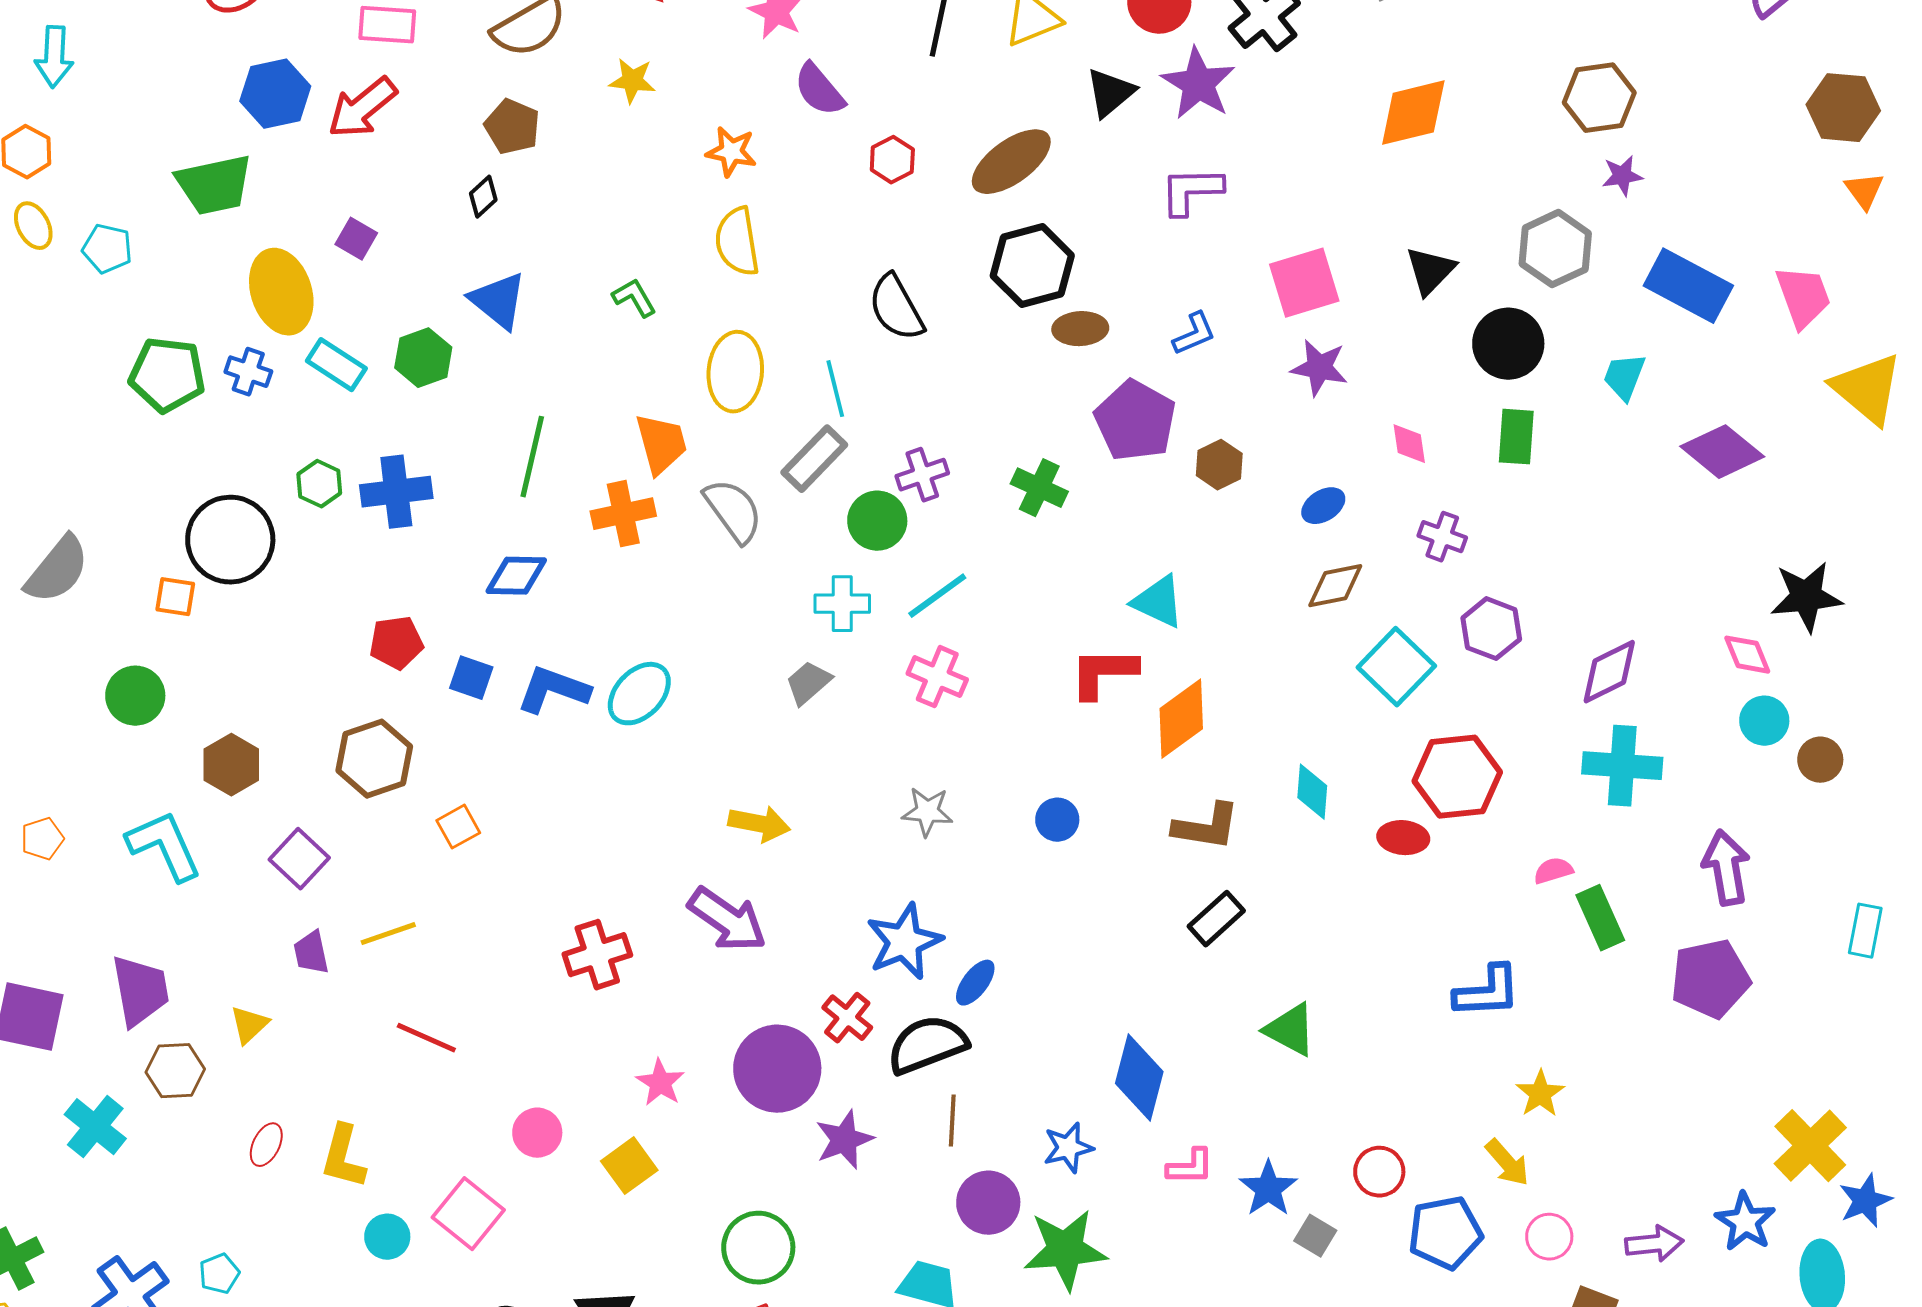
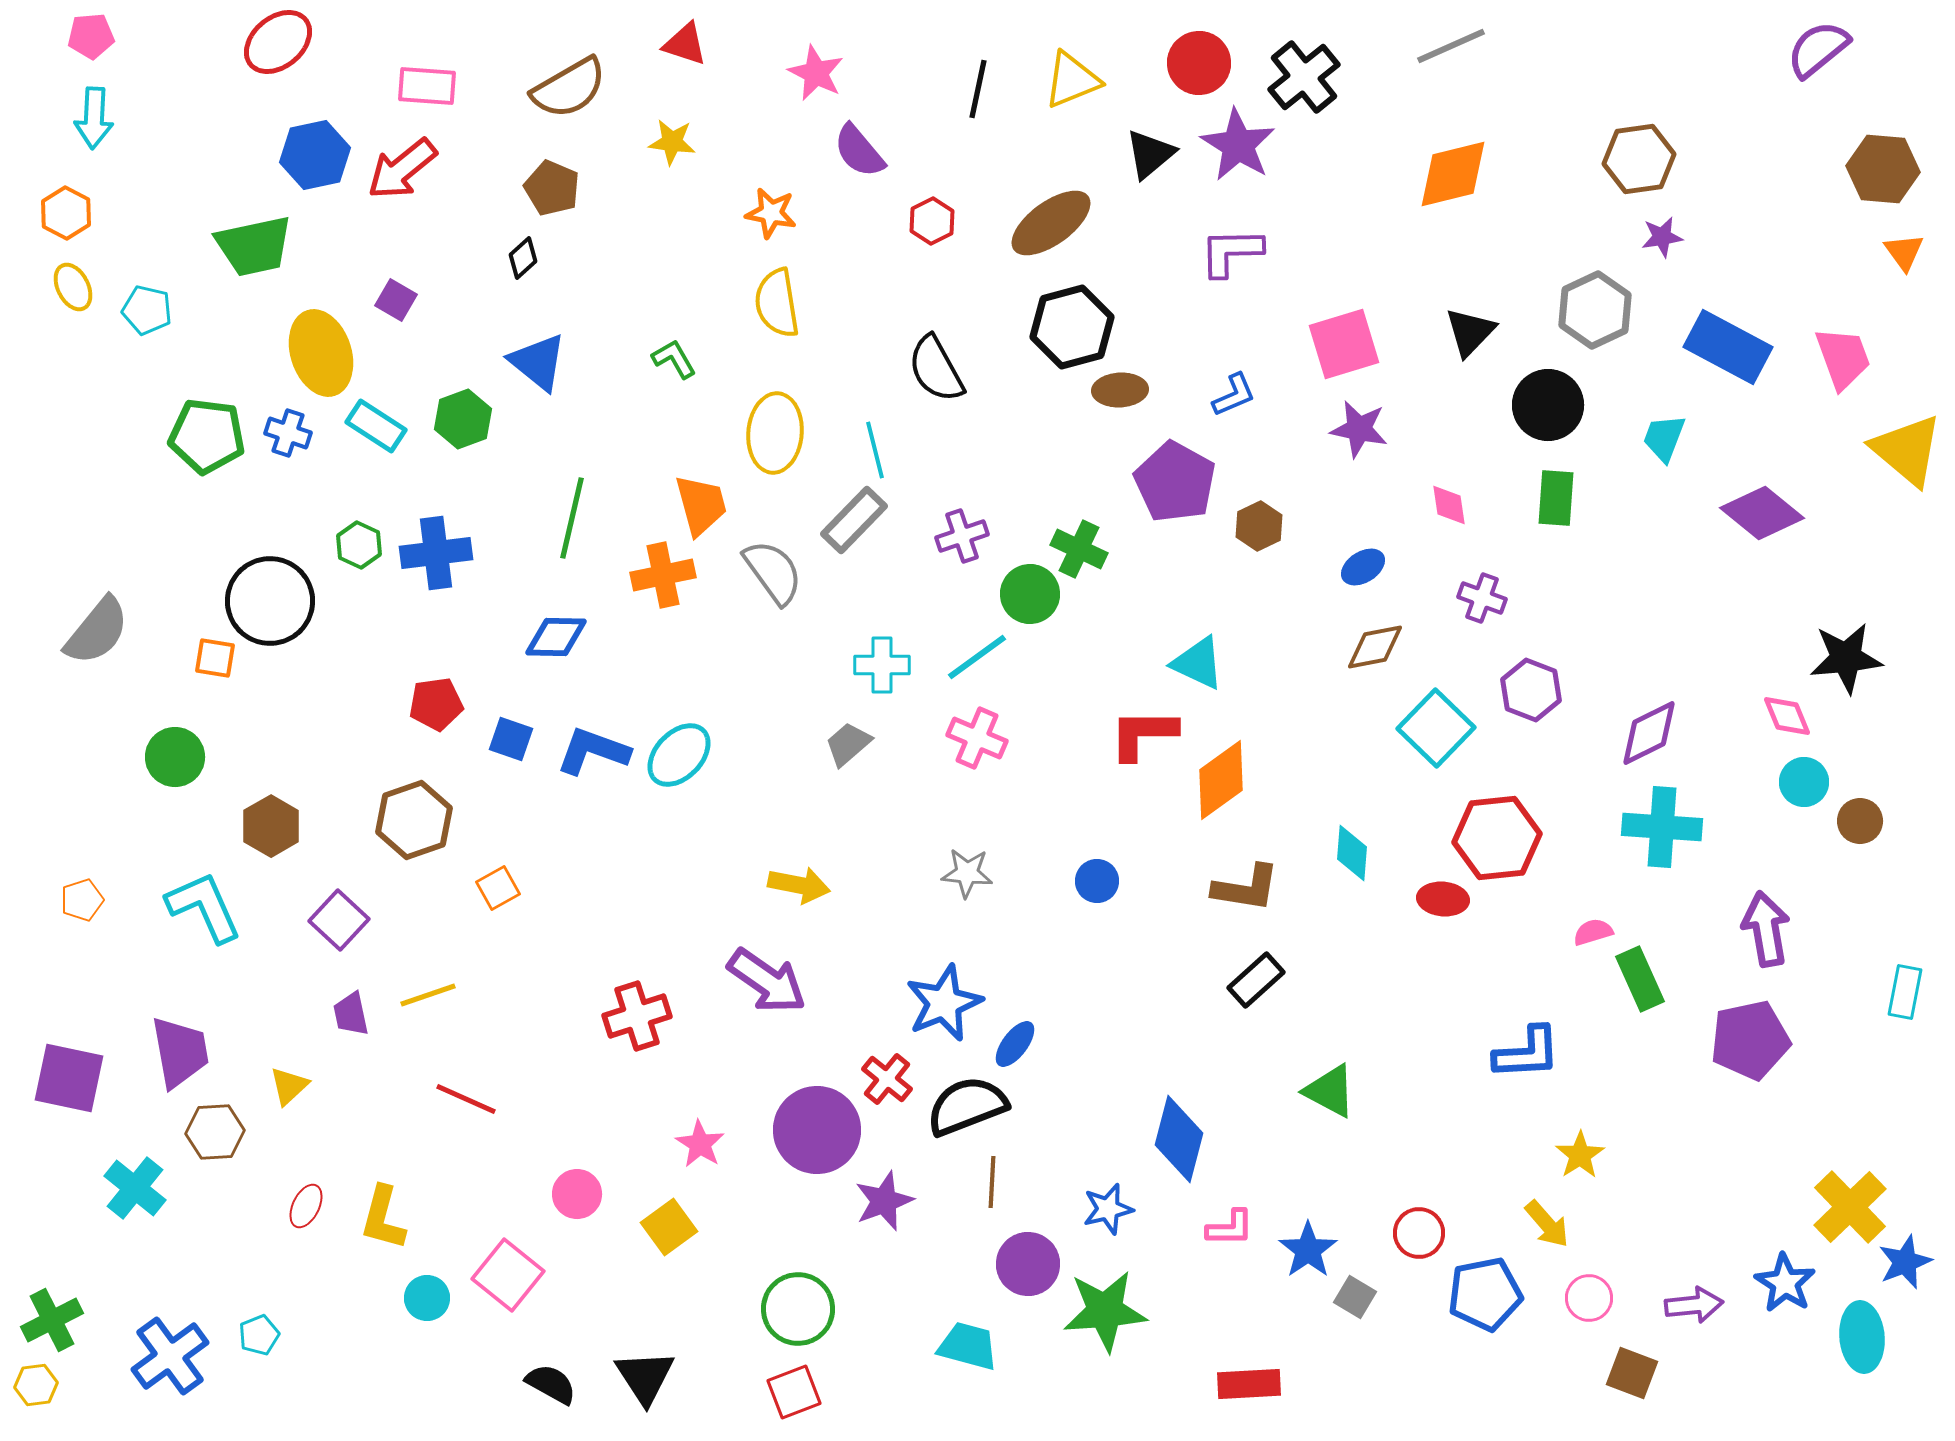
green circle: (877, 521) -> (1030, 594), moved

